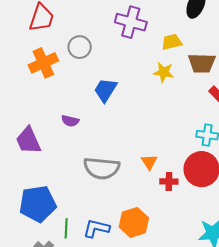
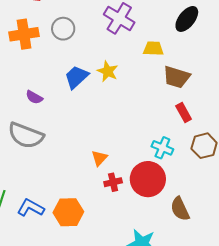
yellow star: (164, 72) -> (108, 71), moved
gray semicircle: (102, 168) -> (26, 135), moved
red cross: (169, 182) -> (113, 182), turned -30

